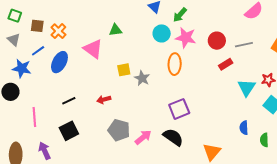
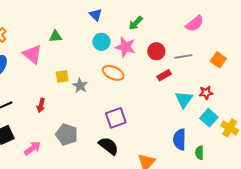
green arrow: (180, 15) -> (136, 23), moved
orange ellipse: (175, 64) -> (113, 73), turned -70
red arrow: (104, 100) -> (41, 105), turned -64
blue semicircle: (244, 128) -> (180, 139), size x1.5
gray pentagon: (119, 130) -> (67, 134), moved
pink arrow: (143, 137) -> (33, 148), moved

